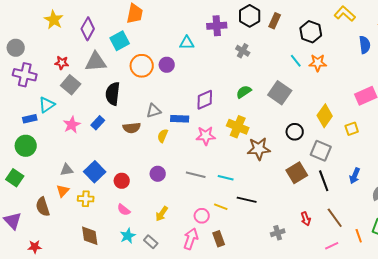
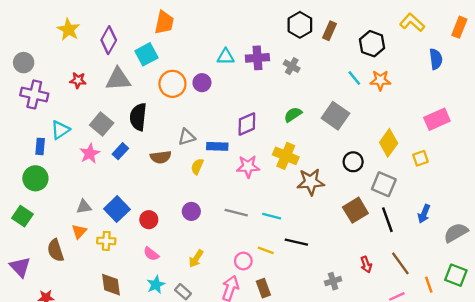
purple cross: (217, 26) -> (257, 58), moved
gray square: (71, 85) -> (102, 124), moved
blue rectangle: (30, 119) -> (40, 146), turned -72

